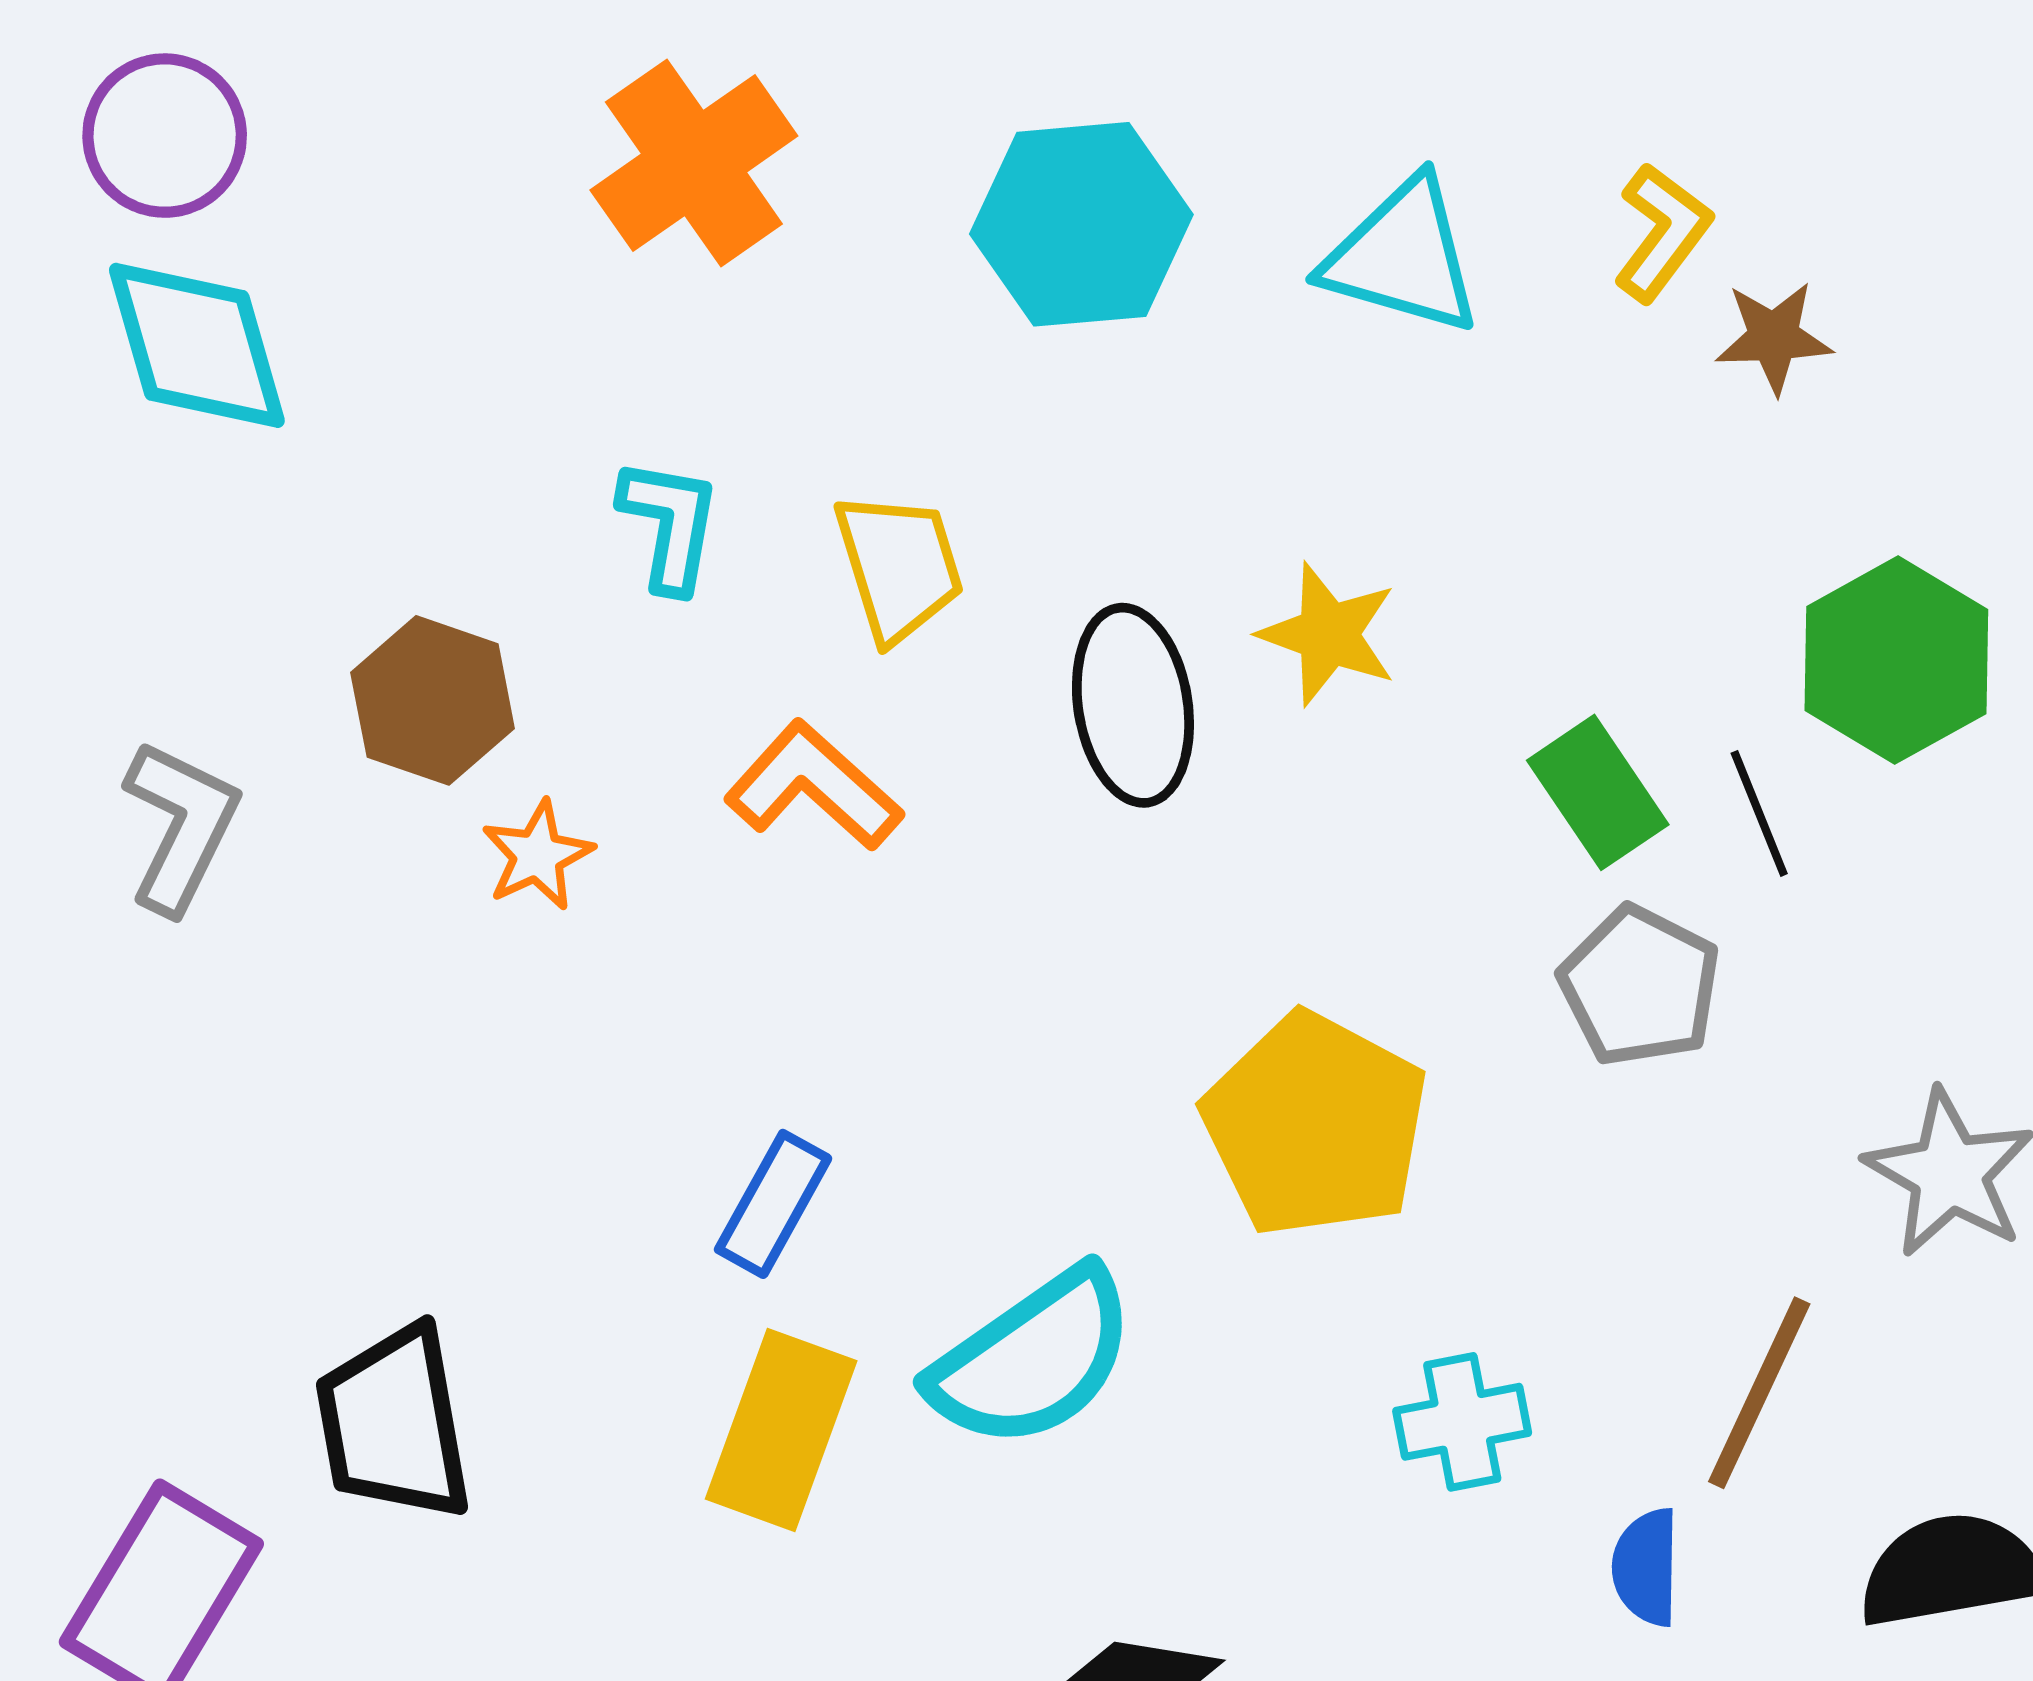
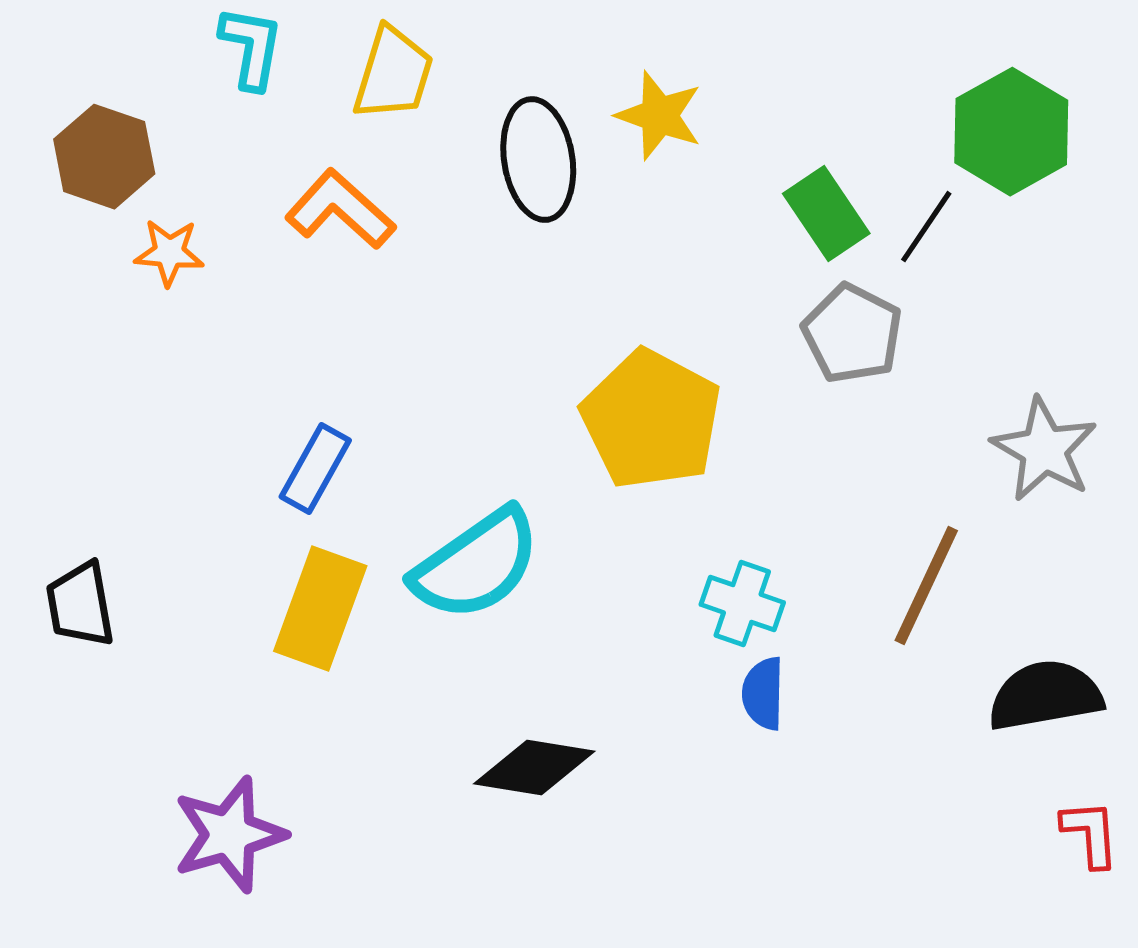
yellow trapezoid: (899, 566) -> (393, 74), turned 34
black line: (1759, 813) -> (926, 227), turned 56
orange star: (537, 855) -> (169, 253), turned 30
cyan cross: (1462, 1422) -> (742, 604), turned 30
black trapezoid: (394, 1423) -> (80, 605), size x0.7
blue semicircle: (1646, 1567) -> (763, 694), moved

